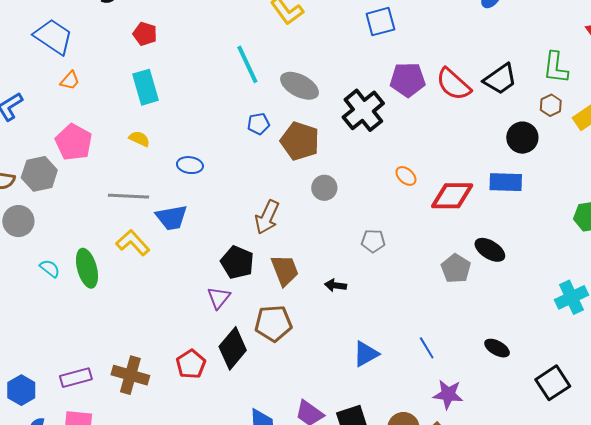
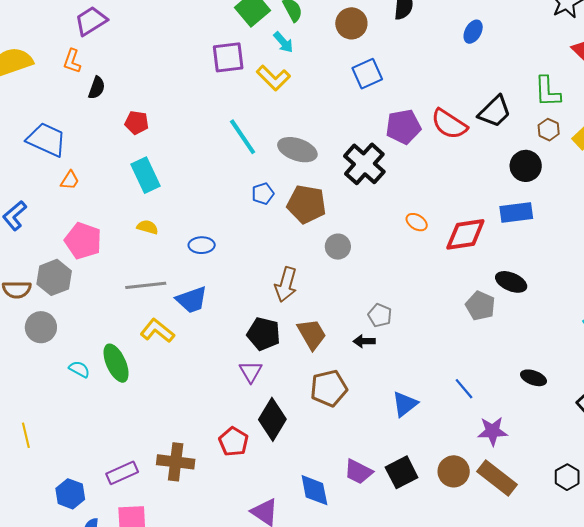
gray pentagon: (373, 241) -> (380, 315), moved, turned 30
brown pentagon: (273, 323) -> (329, 388), moved

